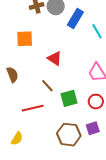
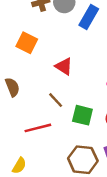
orange square: (25, 39) -> (27, 43), turned 30
green square: (69, 98) -> (82, 115), turned 30

